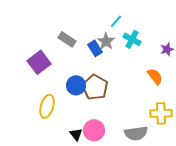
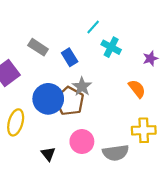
gray star: (106, 41) -> (82, 86), moved
blue circle: (76, 85) -> (48, 99), size x1.4
pink circle: (94, 130) -> (82, 142), moved

